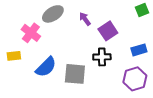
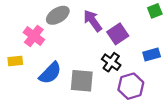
purple arrow: (85, 19) -> (93, 21), size x1.5
black cross: (102, 57) -> (111, 62), turned 36
purple hexagon: (135, 79) -> (131, 86), moved

